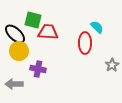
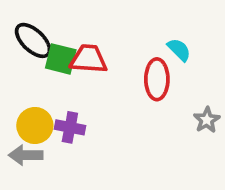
green square: (33, 20) -> (61, 59), moved
black ellipse: (15, 34) -> (33, 40), moved
yellow circle: (19, 51) -> (35, 125), moved

